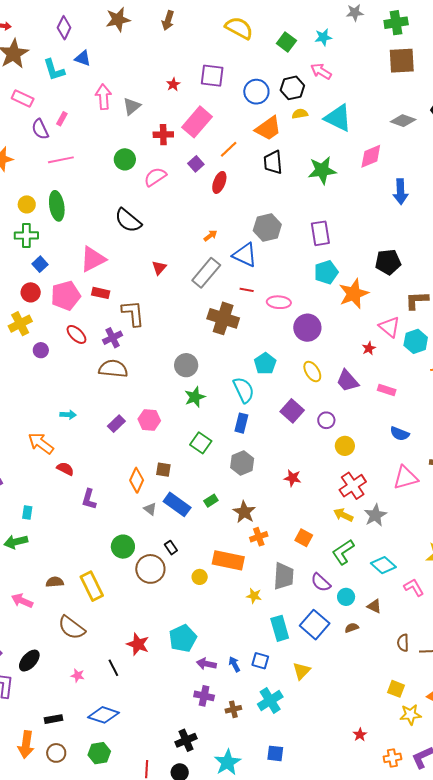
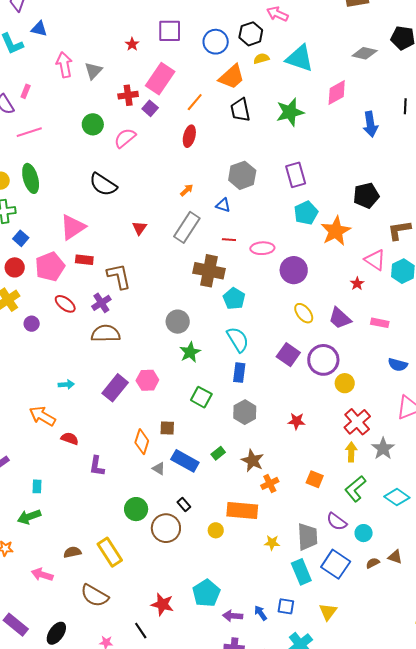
purple square: (196, 164) -> (150, 108), moved
blue triangle: (245, 255) -> (223, 205), size x0.6
cyan pentagon: (265, 364) -> (234, 299), moved
purple circle: (326, 420) -> (323, 360), size x1.8
purple rectangle: (116, 424) -> (115, 388), size x1.5
yellow arrow: (343, 515) -> (351, 452), turned 72
gray trapezoid: (284, 576) -> (307, 537), moved
brown triangle: (374, 606) -> (395, 557), moved

